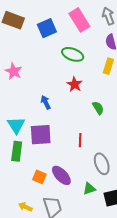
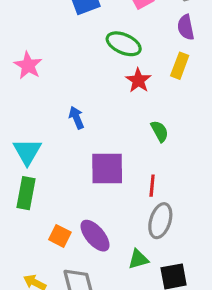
red star: (75, 84) -> (138, 80), moved
purple square: (41, 135) -> (107, 168), moved
red line: (80, 140) -> (152, 186), moved
gray ellipse: (102, 164) -> (160, 221), turned 35

